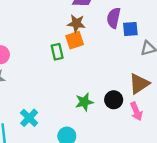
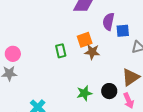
brown star: (76, 23) -> (92, 52), moved
orange square: (75, 40) -> (85, 40), moved

